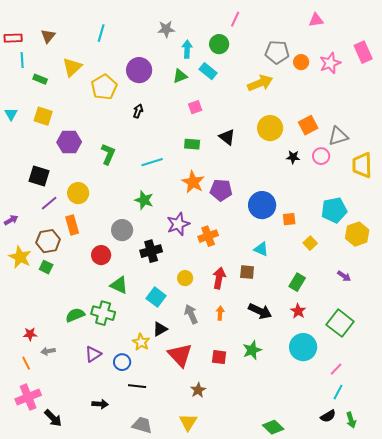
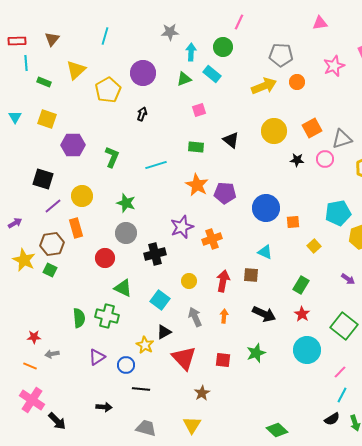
orange circle: (301, 62) -> (297, 82), moved
green star: (144, 200) -> (126, 203), moved
green semicircle: (75, 315) -> (79, 318), turned 108
orange line: (26, 363) -> (30, 366), turned -40
pink cross: (28, 397) -> (32, 400), turned -35

